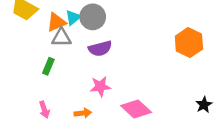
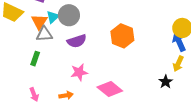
orange triangle: (56, 22) -> (39, 22), turned -30
orange hexagon: (189, 43) -> (122, 36), moved

